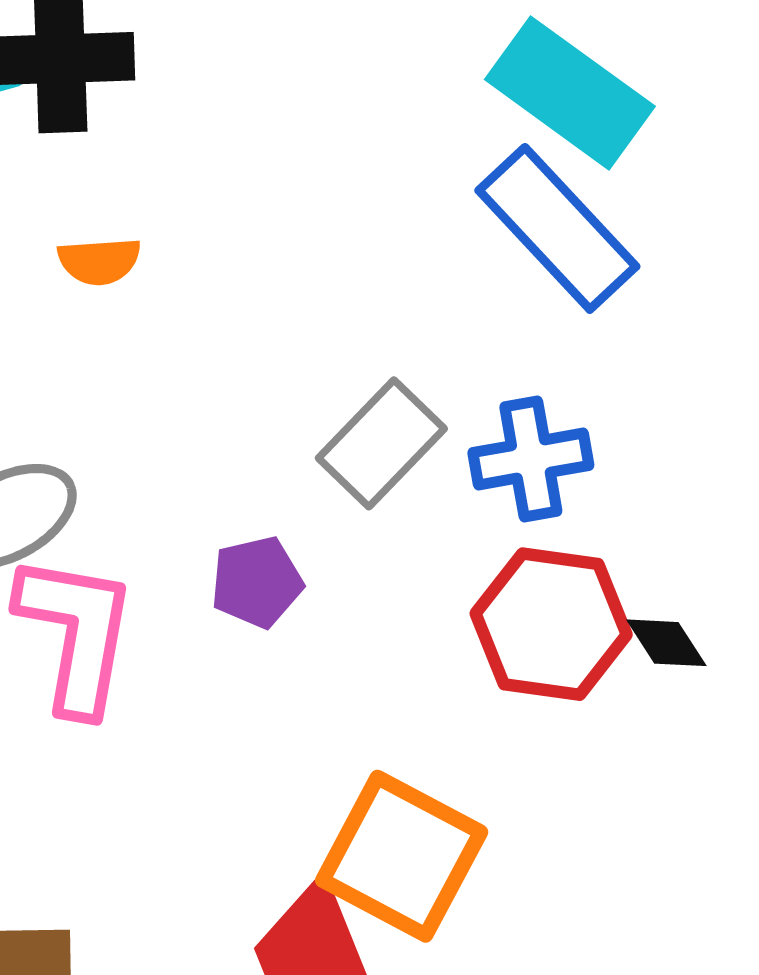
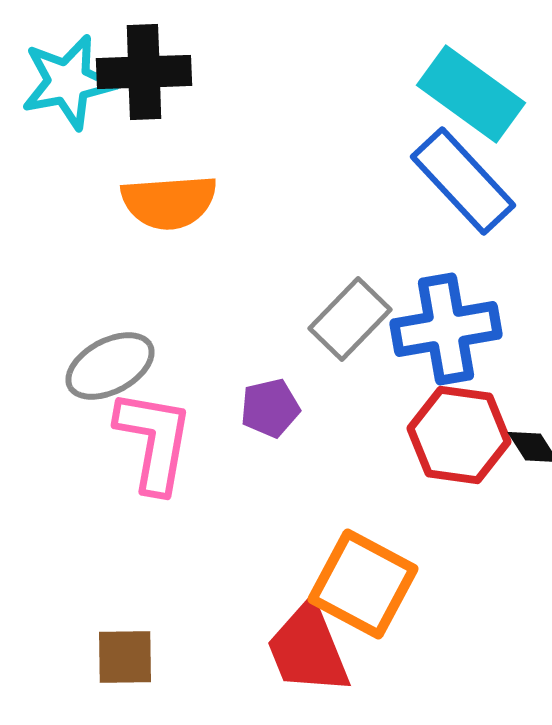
orange semicircle: (99, 261) -> (169, 202), size x1.8
blue cross: (531, 459) -> (446, 329), size x1.4

